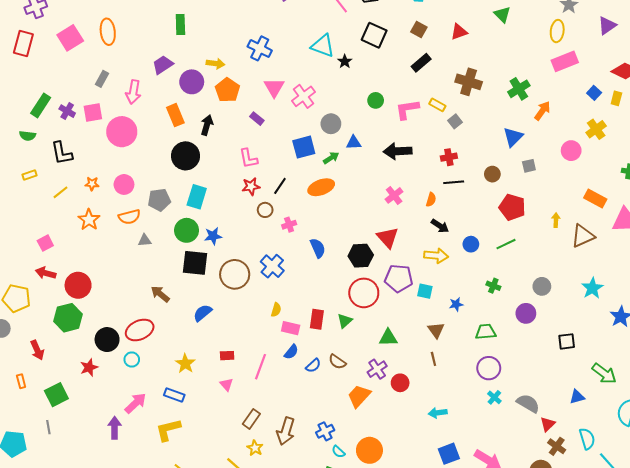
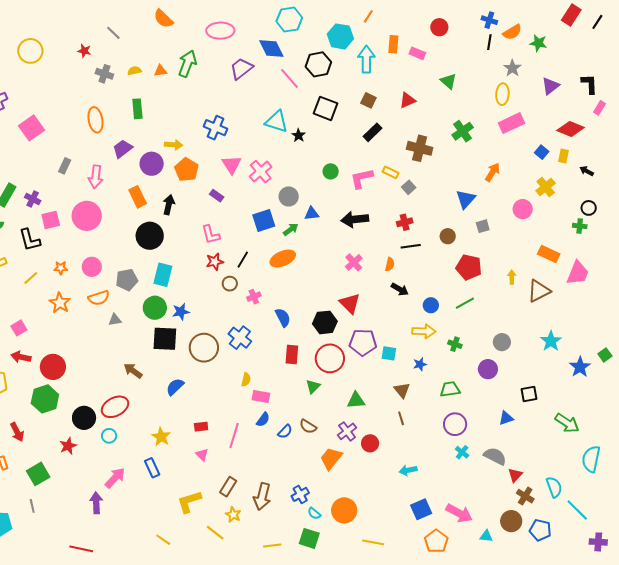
orange ellipse: (108, 32) -> (95, 120), moved
green cross: (519, 89) -> (463, 131), moved
pink square: (93, 112) -> (51, 220), moved
yellow arrow: (436, 256) -> (424, 331), moved
red rectangle: (317, 319) -> (292, 354), moved
blue rectangle: (174, 395) -> (152, 468), turned 48
blue triangle: (577, 397) -> (506, 418), moved
yellow L-shape: (168, 430) -> (189, 502), moved

